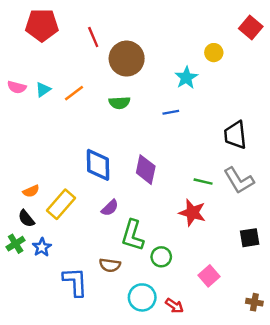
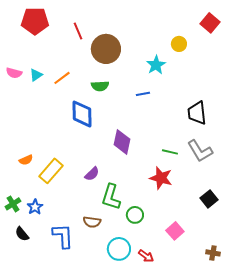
blue diamond: (98, 165) -> (82, 114), moved
black semicircle: (26, 219) -> (22, 234), moved
black square: (250, 238) -> (209, 199), turned -30

